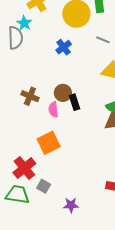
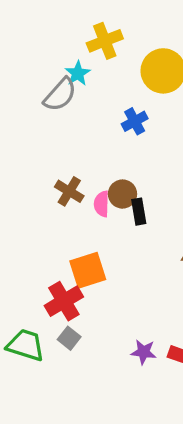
gray semicircle: (15, 38) -> (60, 95), turned 35
pink semicircle: (53, 110) -> (102, 204), moved
red cross: (24, 168) -> (64, 301), moved
purple star: (71, 205) -> (144, 352), moved

